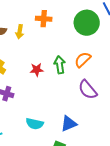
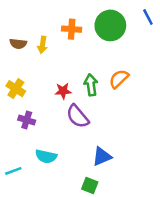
green circle: (87, 23) -> (110, 25), moved
purple semicircle: (88, 90) -> (78, 116), moved
cyan semicircle: (35, 124) -> (46, 156), moved

